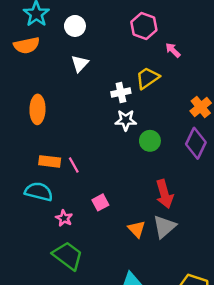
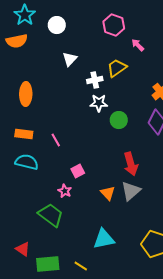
white triangle: (80, 63) -> (70, 59), moved
orange rectangle: (50, 161) -> (24, 134), moved
pink star: (64, 218) -> (65, 191), moved

